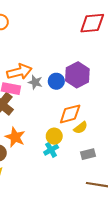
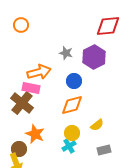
purple hexagon: (77, 75) -> (94, 57), moved
gray star: (35, 82) -> (66, 53), moved
orange diamond: (70, 114) -> (72, 105), moved

